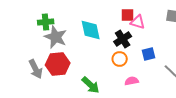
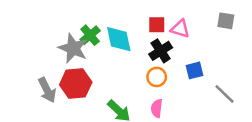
red square: (128, 15) -> (157, 25), moved
green cross: (46, 22) -> (90, 35), moved, turned -35
pink semicircle: (132, 81) -> (157, 108), moved, turned -72

